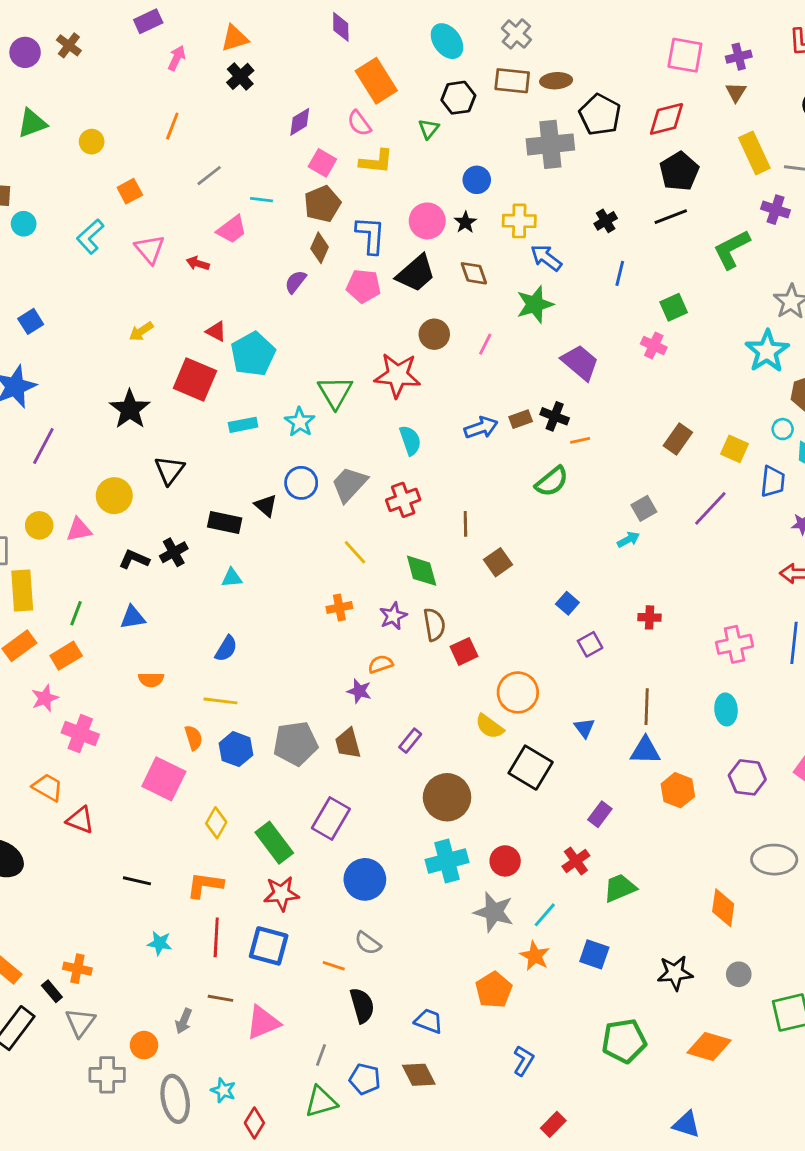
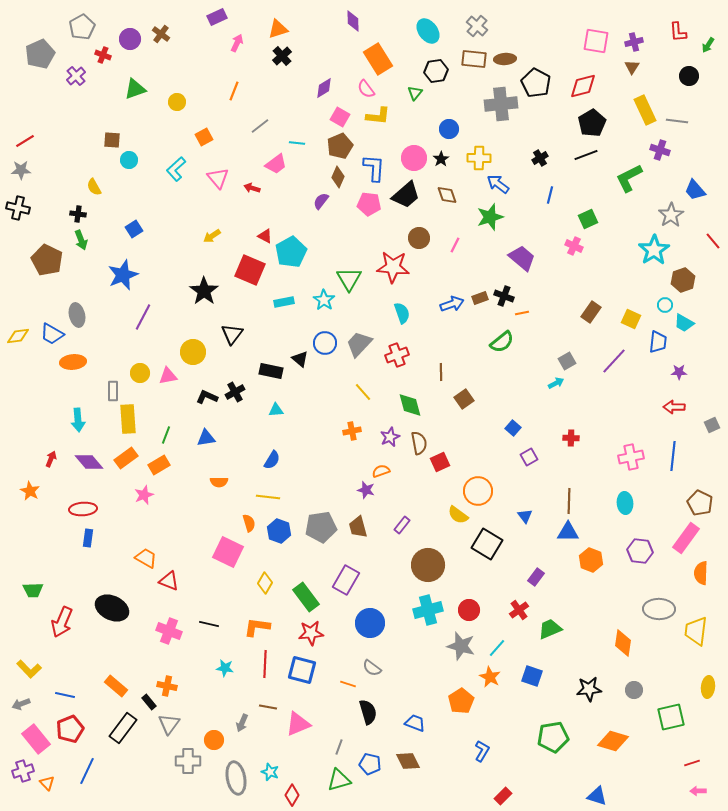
pink cross: (80, 734) -> (169, 631), moved

